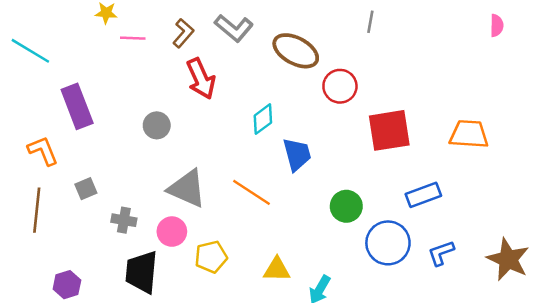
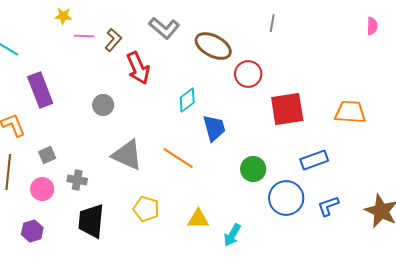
brown L-shape: (183, 33) -> (113, 40), moved
pink circle: (172, 232) -> (42, 189), moved
yellow pentagon: (211, 257) -> (146, 209), turned 30

